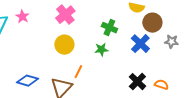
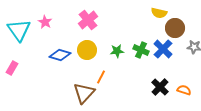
green cross: (109, 28) -> (141, 50), moved
green star: (101, 50) -> (117, 51), moved
blue diamond: (27, 81) -> (60, 55), moved

